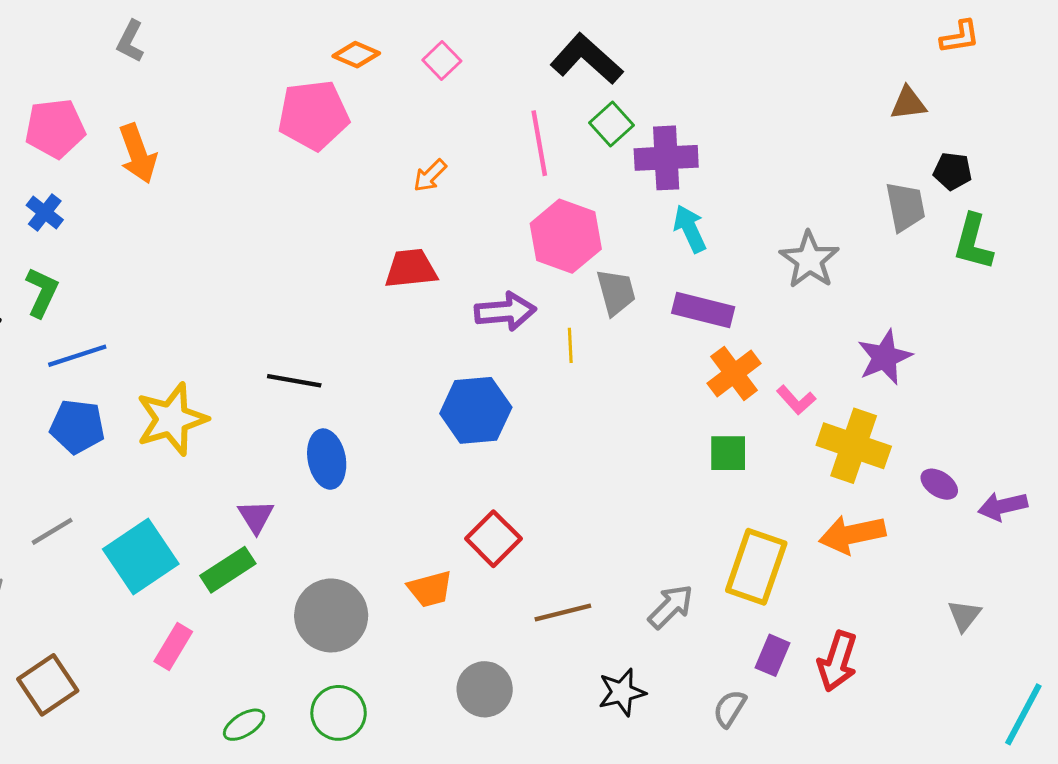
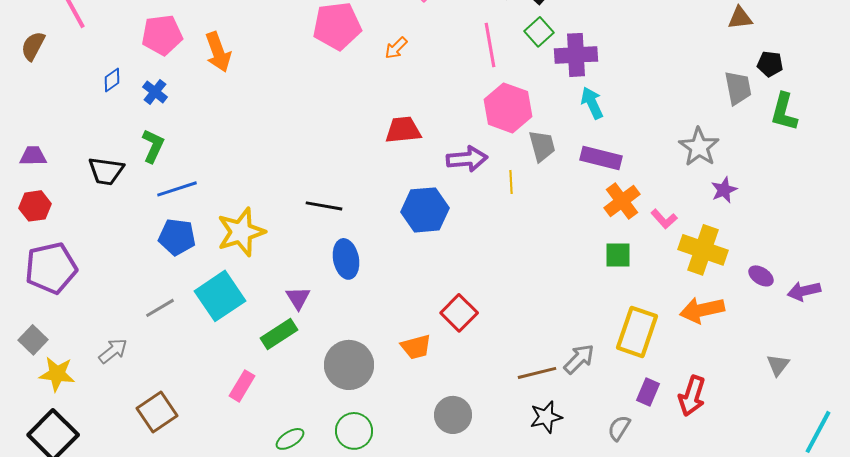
orange arrow: (430, 176) -> (396, 48), moved
gray star: (809, 260) -> (699, 147), moved
purple star: (885, 357) -> (724, 190), size x0.7
blue hexagon: (476, 410) -> (425, 210), moved
cyan square: (141, 556) -> (220, 296), moved
brown line: (563, 613) -> (537, 373), moved

